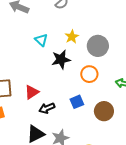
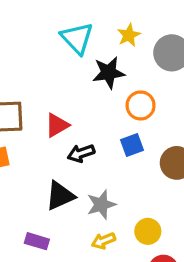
cyan triangle: (41, 40) -> (77, 38), size x1.5
orange circle: (89, 74) -> (141, 105), moved

